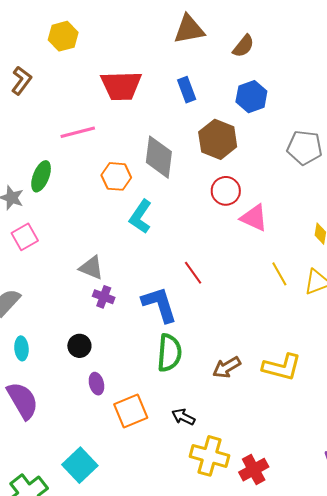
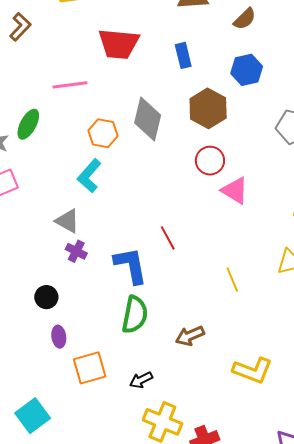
cyan L-shape: (141, 217) -> (89, 176), moved
yellow line: (279, 274) -> (232, 280), moved
yellow L-shape: (282, 367) -> (253, 370), moved
black arrow: (183, 417) -> (141, 380), turned -60

